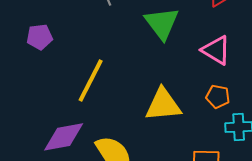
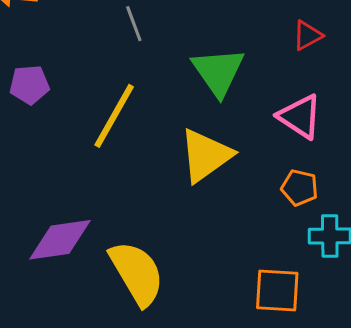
yellow line: (91, 81) -> (114, 116), moved
yellow triangle: (163, 105) -> (206, 156), moved, turned -33

